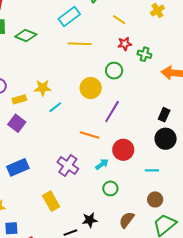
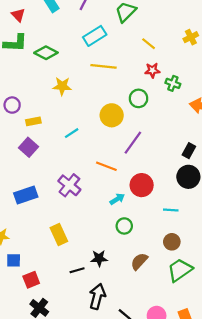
yellow star: (43, 88) -> (62, 86), moved
purple cross: (68, 166) -> (69, 185), moved

